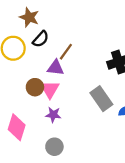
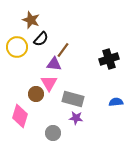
brown circle: (35, 87) -> (36, 94), moved
gray rectangle: (101, 99) -> (73, 99), moved, turned -40
purple star: (53, 115) -> (76, 118), moved

